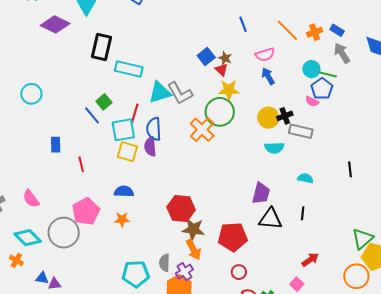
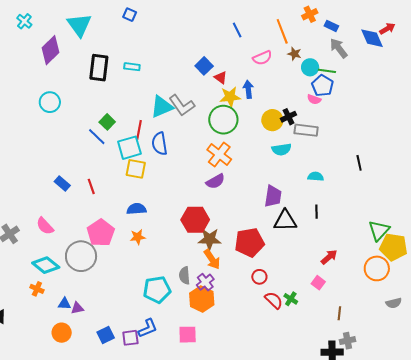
purple diamond: (55, 24) -> (50, 50), turned -64
orange line: (288, 30) -> (282, 31), turned 30
orange cross: (315, 32) -> (310, 14), moved
brown star: (225, 58) -> (294, 54), moved
cyan rectangle: (129, 69) -> (132, 67), moved, size x0.6
blue arrow: (268, 76) -> (248, 89), moved, turned 30
cyan circle: (31, 94) -> (50, 102), moved
orange cross: (202, 130) -> (219, 154), moved
blue rectangle: (56, 145) -> (62, 184), moved, turned -42
purple semicircle: (150, 147) -> (215, 181), moved, turned -108

